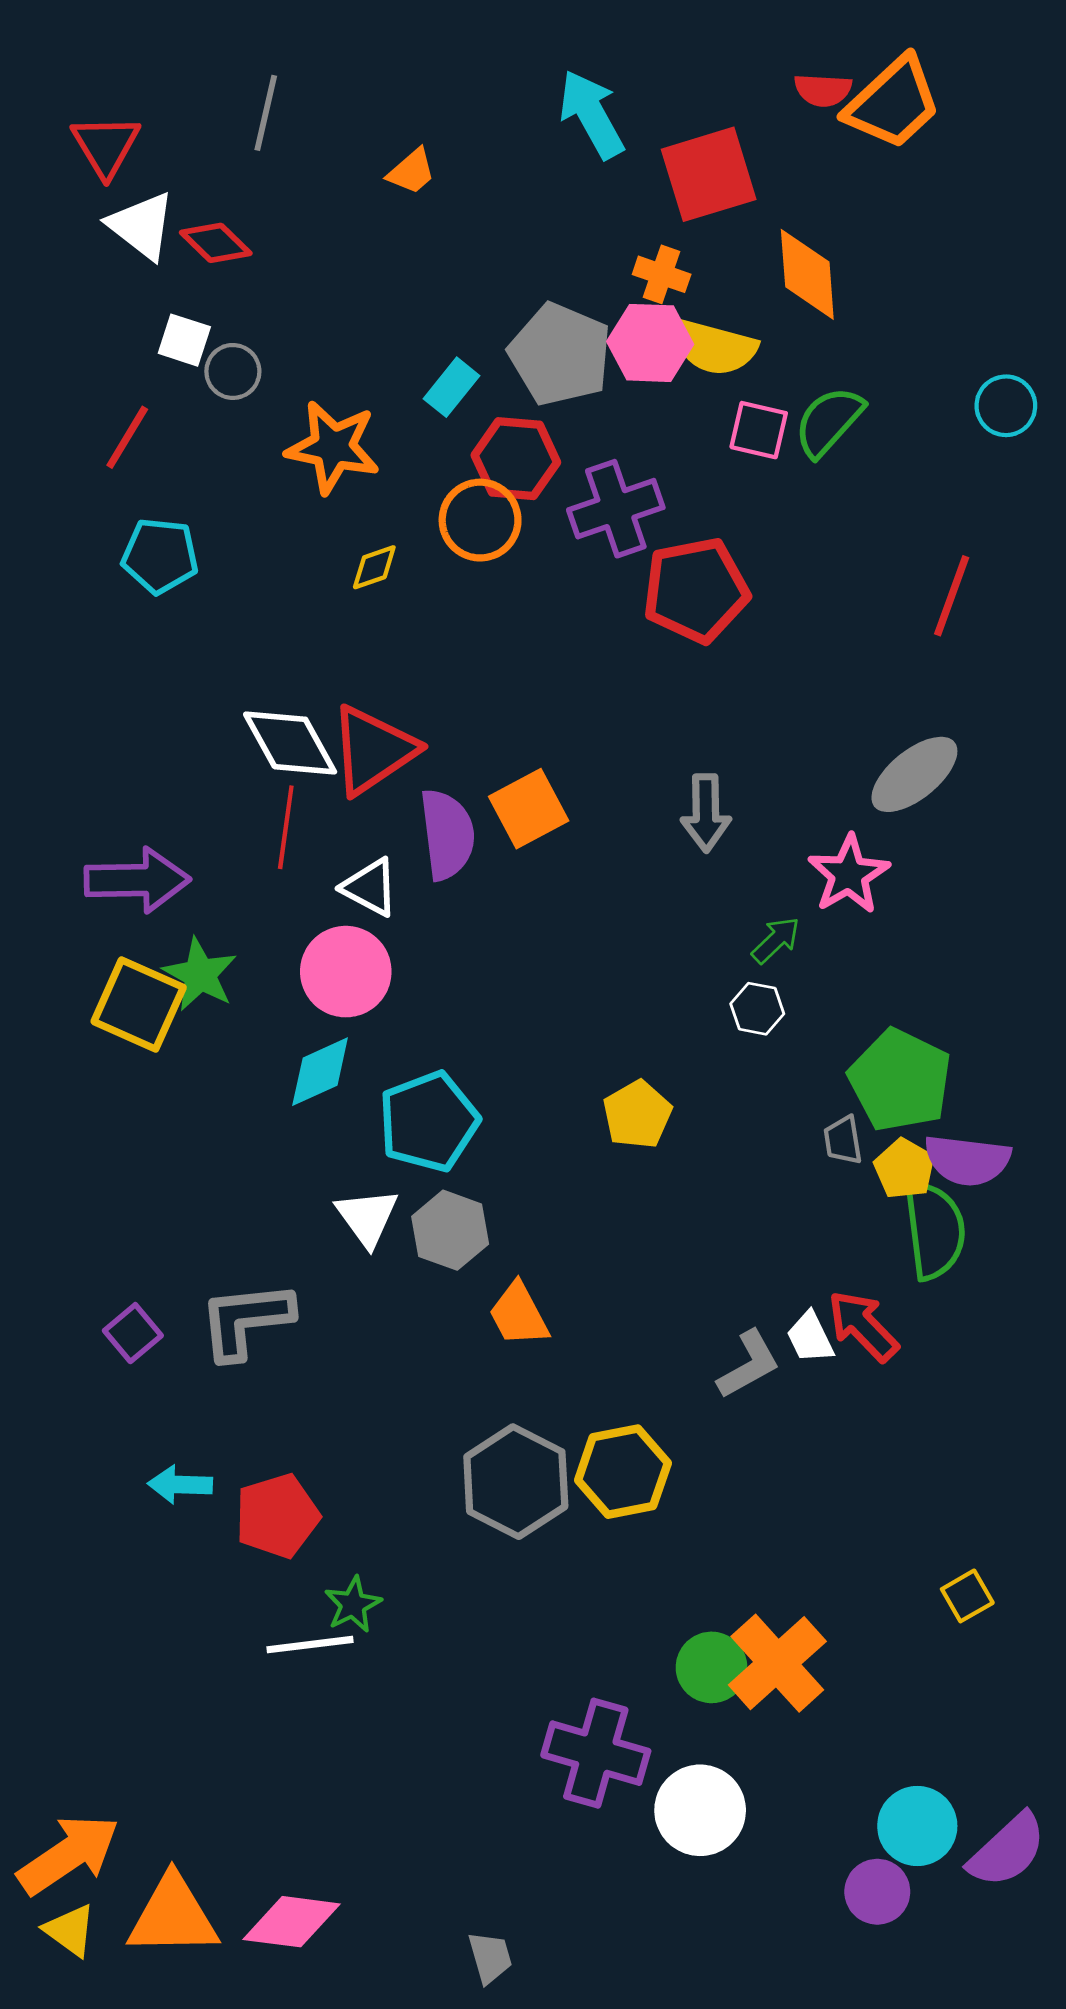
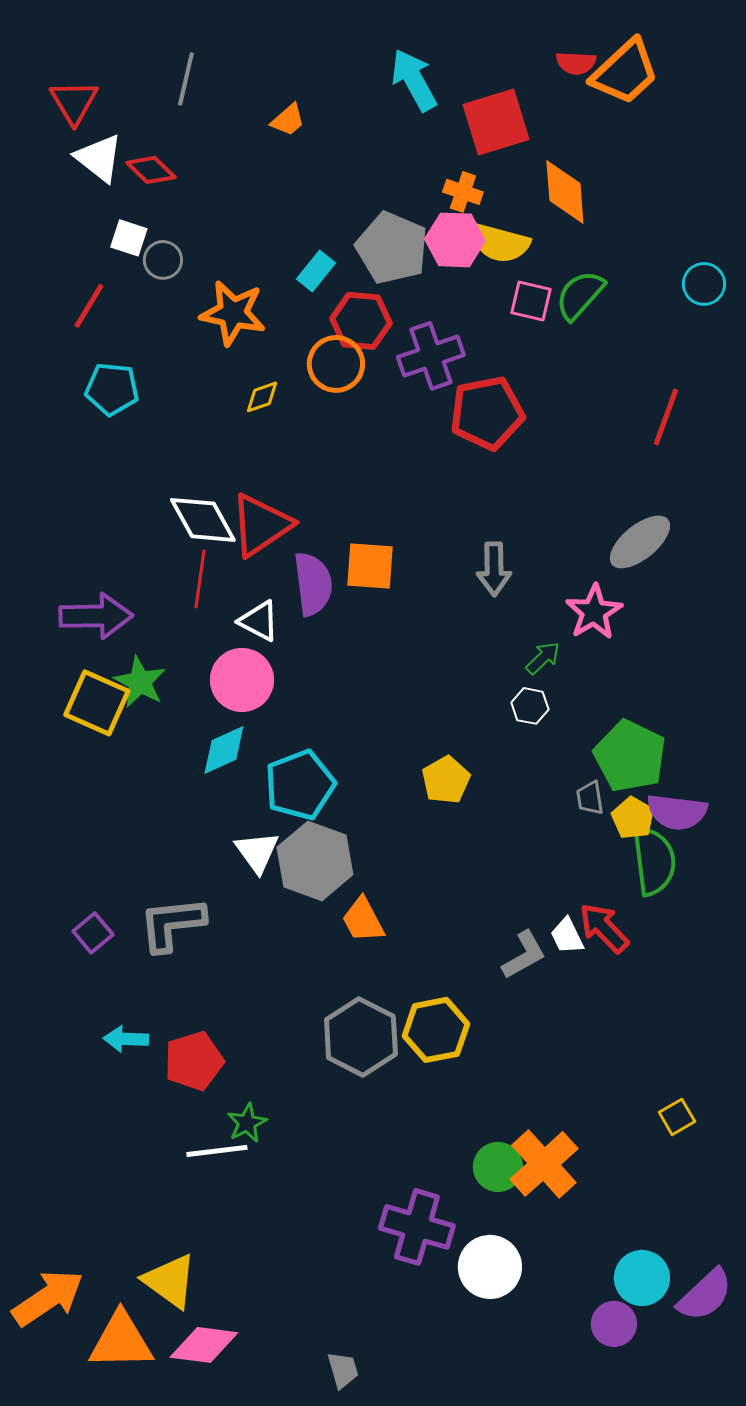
orange square: (529, 809) -> (370, 566), turned 32
gray hexagon: (450, 1230) -> (315, 861), size x1.4
yellow triangle: (70, 1930) -> (170, 1281), moved, size x1.5

